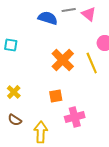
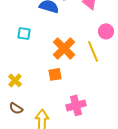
cyan square: (11, 45) -> (24, 33), moved
orange square: (56, 96) -> (55, 74), moved

